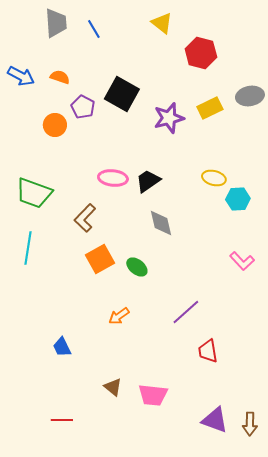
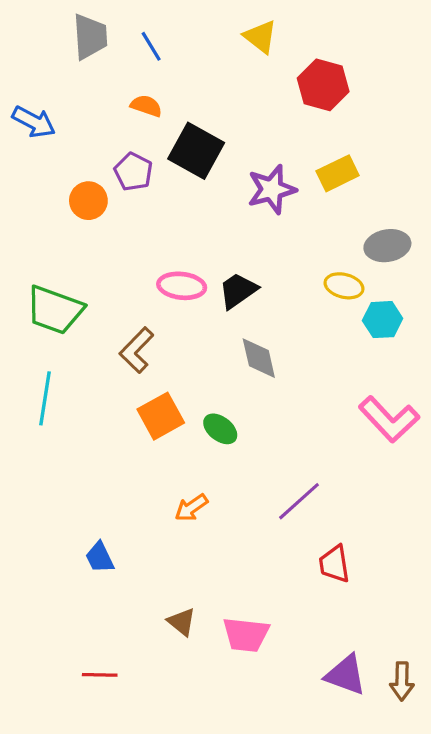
orange semicircle: (60, 77) -> (146, 106), moved
gray ellipse: (250, 96) -> (387, 246), moved
pink L-shape: (242, 261) -> (389, 419), size x1.5

